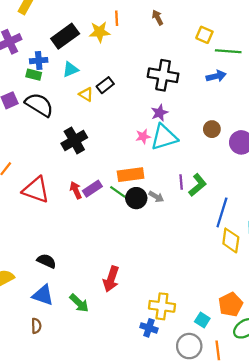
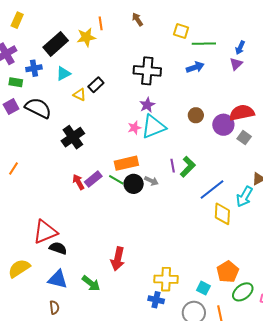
green rectangle: (34, 75) -> (16, 82), moved
red triangle: (36, 190) -> (45, 232), moved, turned -36
blue line: (222, 212) -> (212, 189), turned 40

